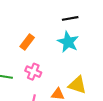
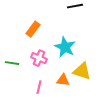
cyan star: (68, 42) -> (65, 47), moved

